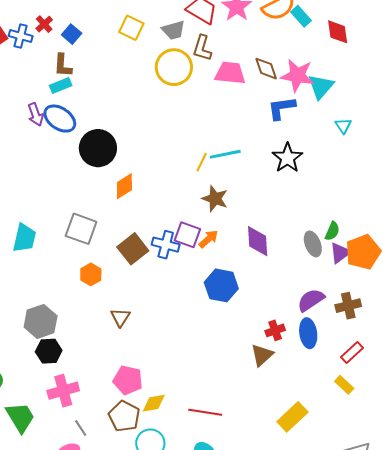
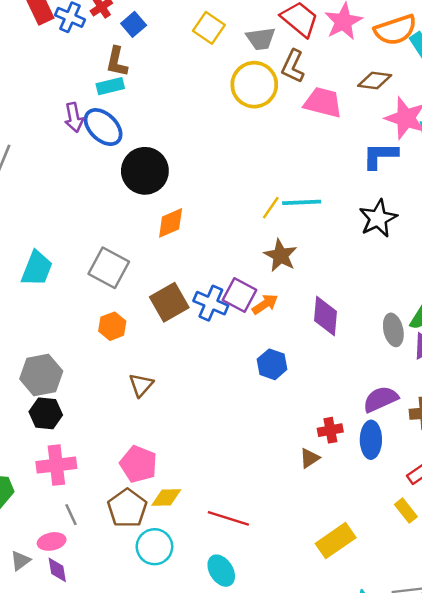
brown diamond: (266, 69) -> (375, 80), moved, turned -72
blue hexagon: (221, 285) -> (272, 364), size x0.7
brown triangle: (262, 355) -> (310, 458), size x0.7

